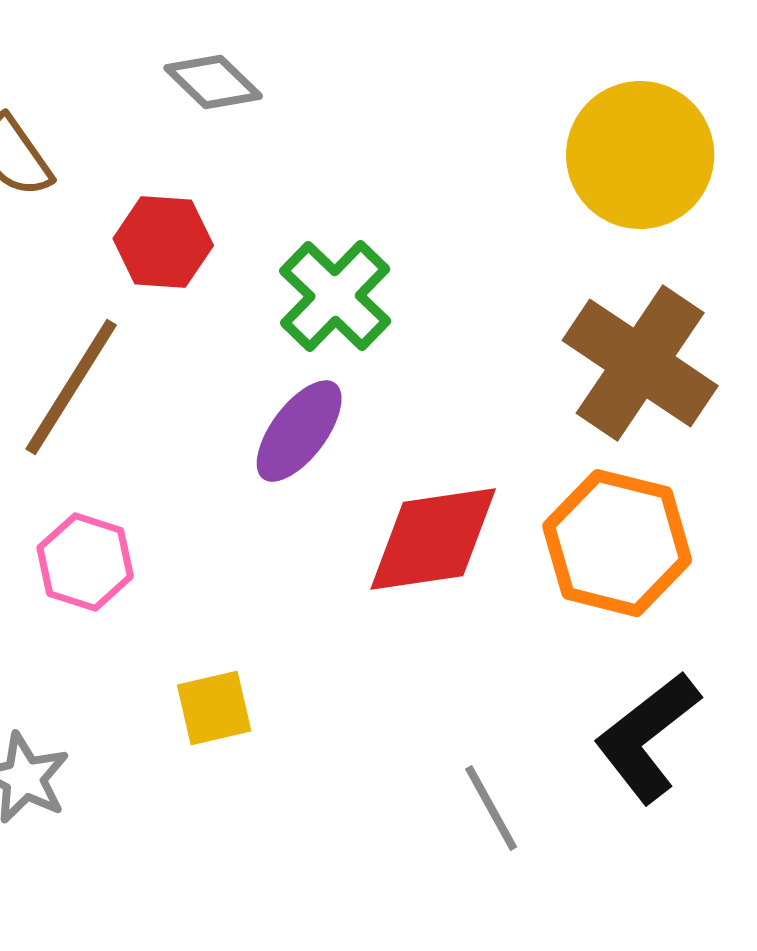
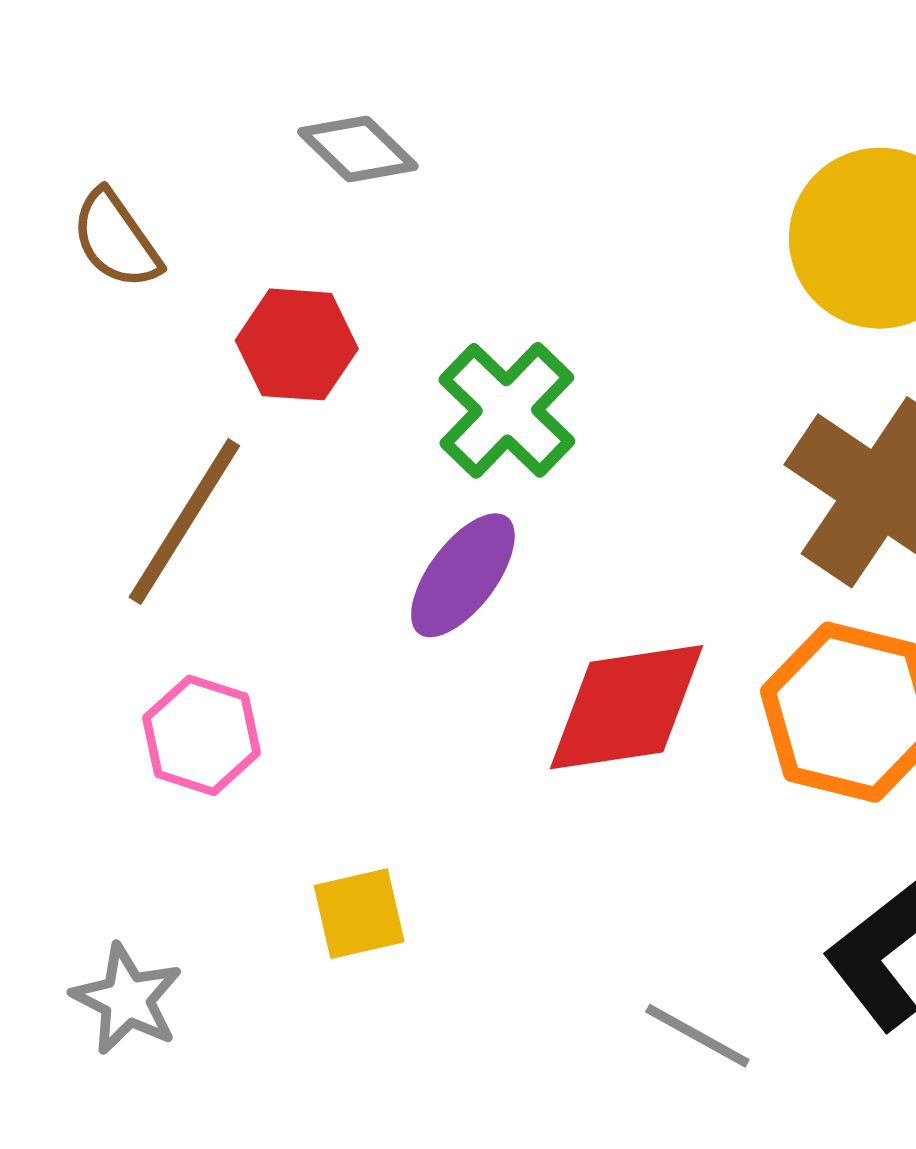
gray line: (491, 808) -> (697, 1036), turned -32

